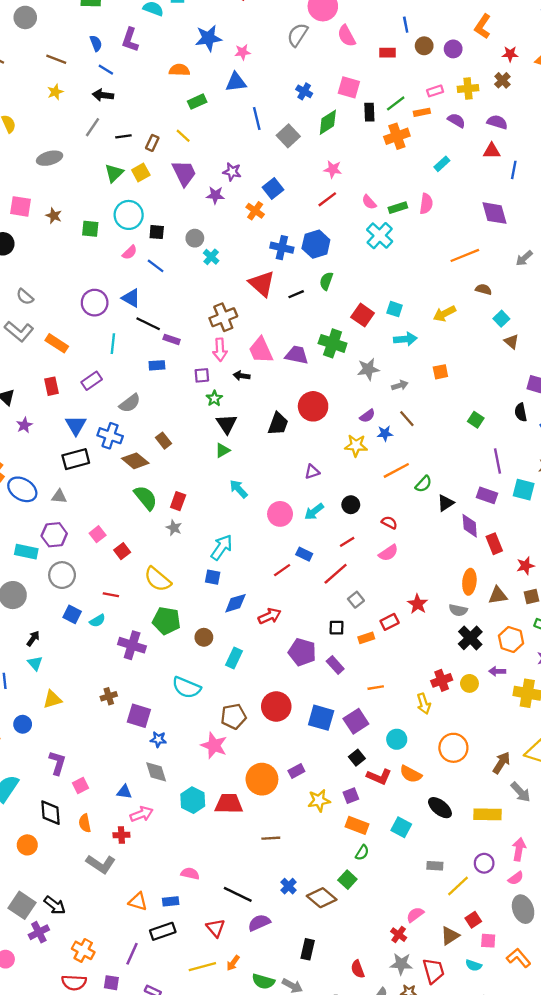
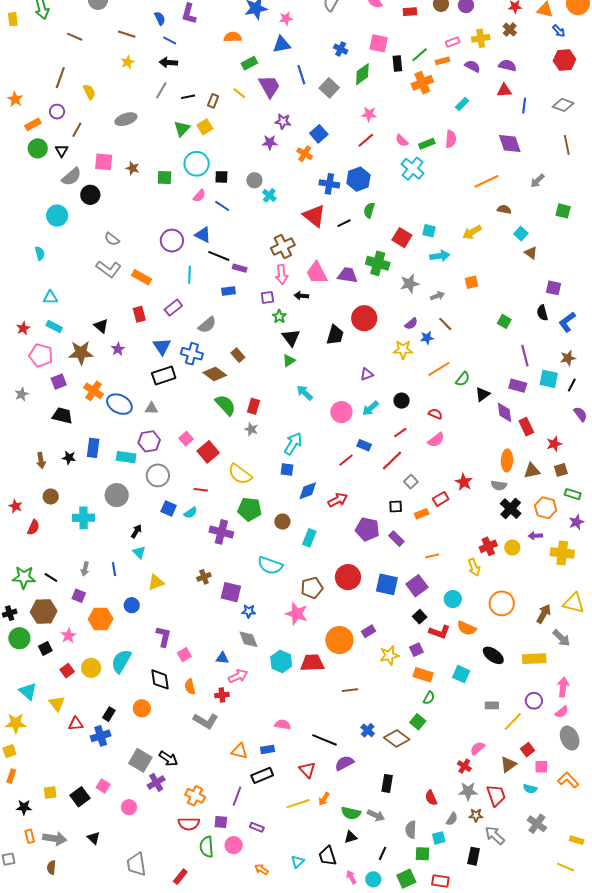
purple trapezoid: (184, 173) -> (269, 86), moved
red square: (122, 551) -> (208, 452), size x1.5

